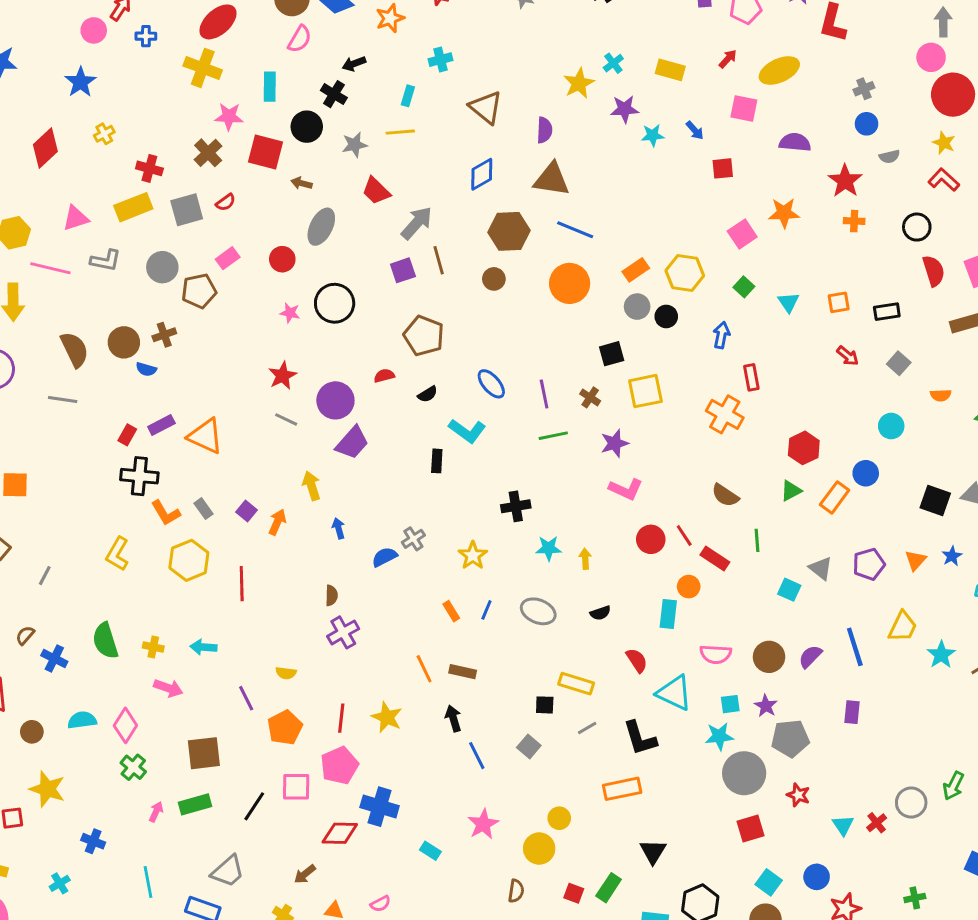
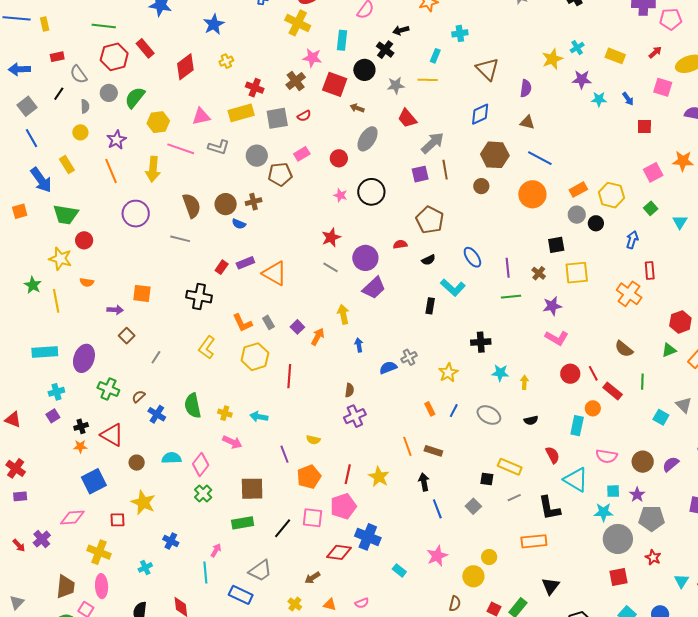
brown triangle: (552, 179) -> (527, 122), size x0.6
black cross: (139, 476) -> (199, 297), moved
pink arrow: (156, 812) -> (216, 550), moved

